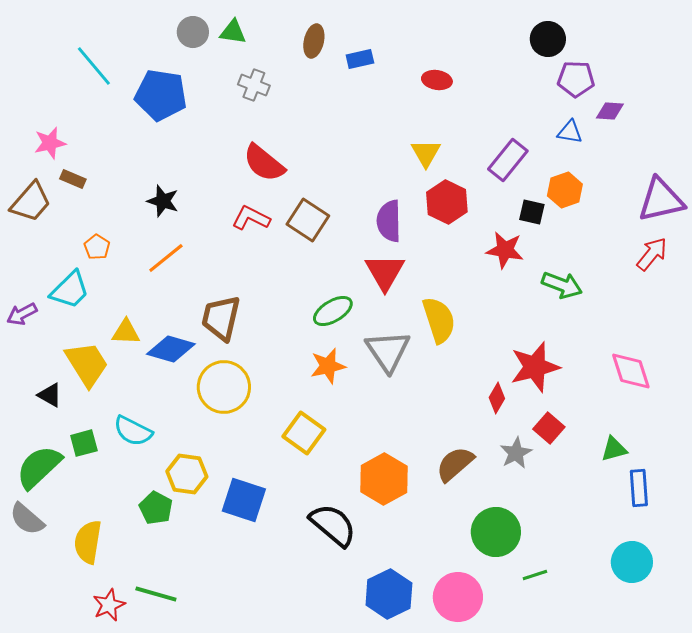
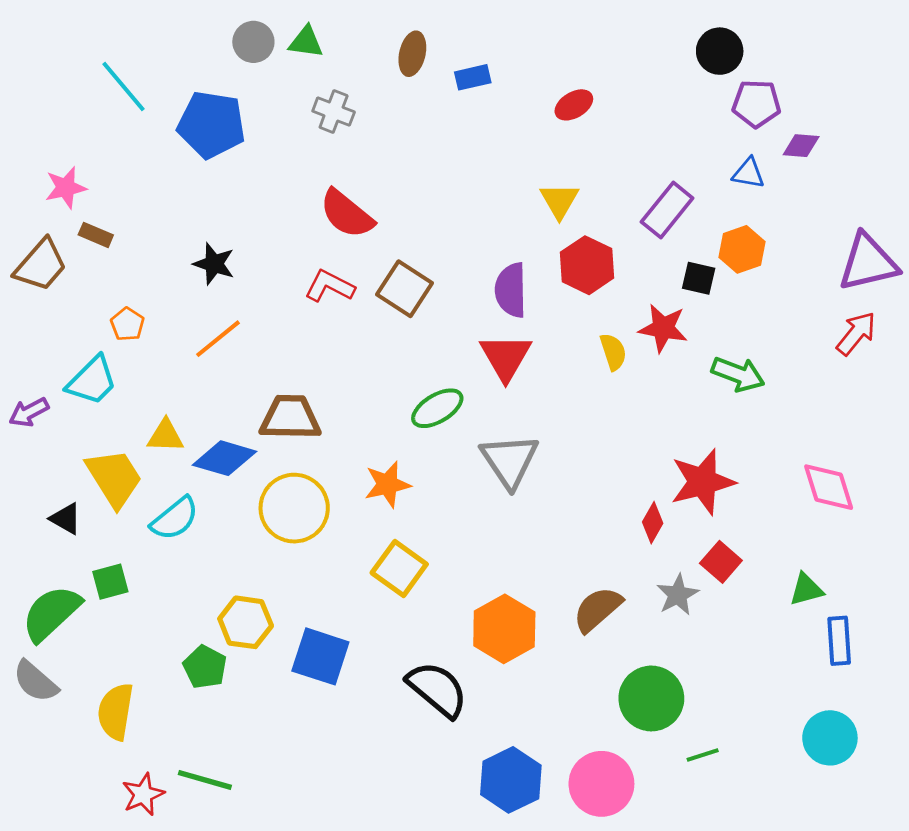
red ellipse: (437, 80) -> (574, 105), turned -40
brown trapezoid: (221, 318) -> (290, 417), turned 78
yellow semicircle: (439, 320) -> (613, 352), moved, size x0.6
orange star: (328, 366) -> (387, 484), moved
cyan semicircle: (133, 431) -> (175, 519), moved, turned -66

